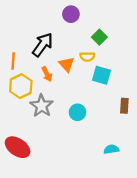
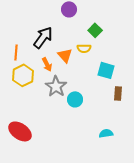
cyan square: (101, 75) -> (106, 70), moved
gray star: (42, 106) -> (56, 86), moved

